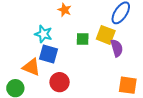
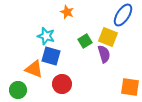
green square: (83, 39) -> (85, 41), turned -32
purple semicircle: (117, 48) -> (104, 54), moved

